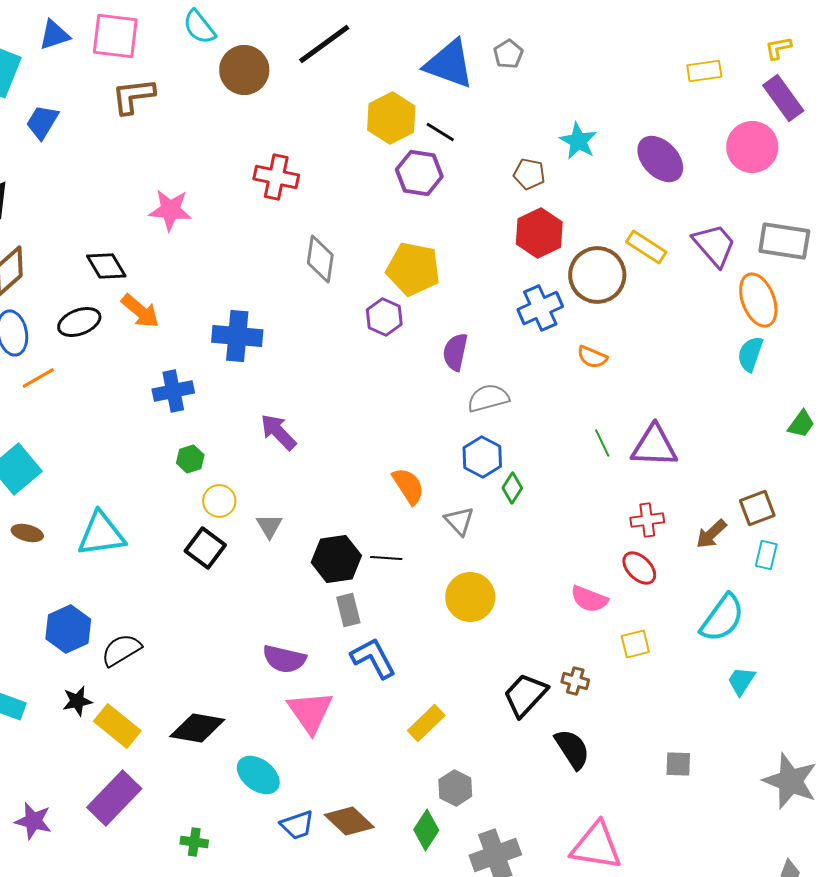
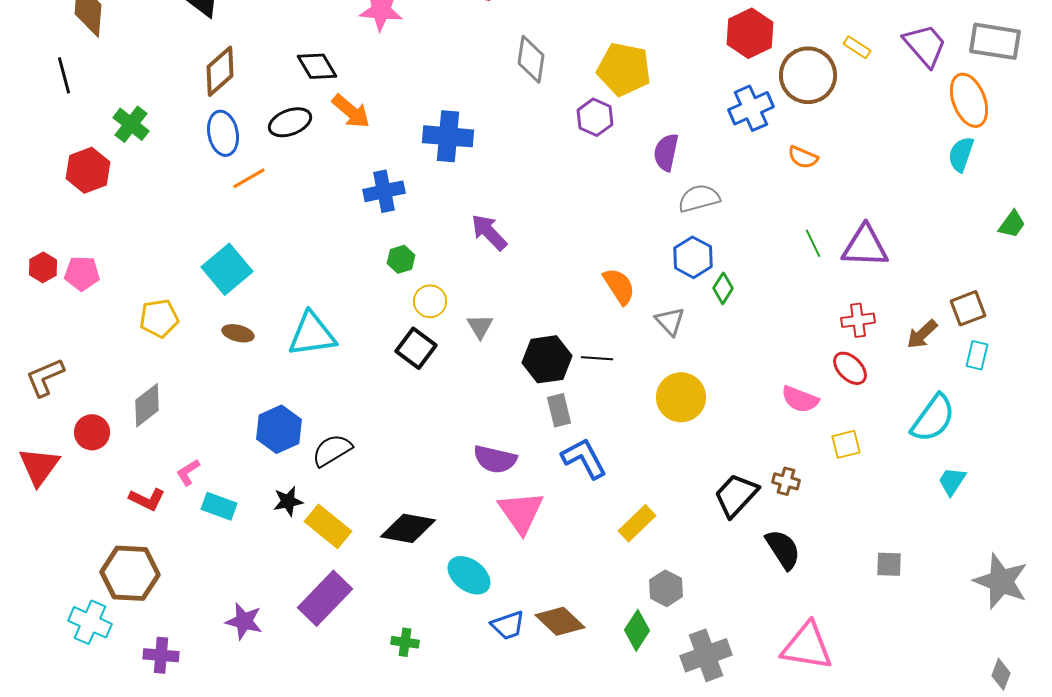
yellow rectangle: (646, 247) -> (857, 47), size x0.7

